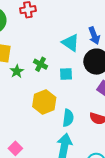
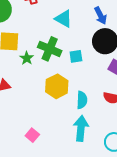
cyan triangle: (71, 43) -> (64, 19), moved
green cross: (40, 64) -> (50, 49), size x1.6

